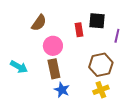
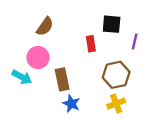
red rectangle: (79, 30) -> (91, 44), moved
pink circle: (53, 46) -> (38, 58), moved

